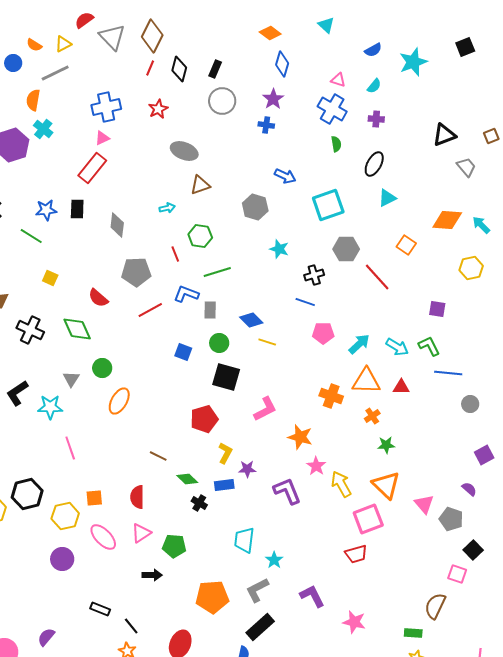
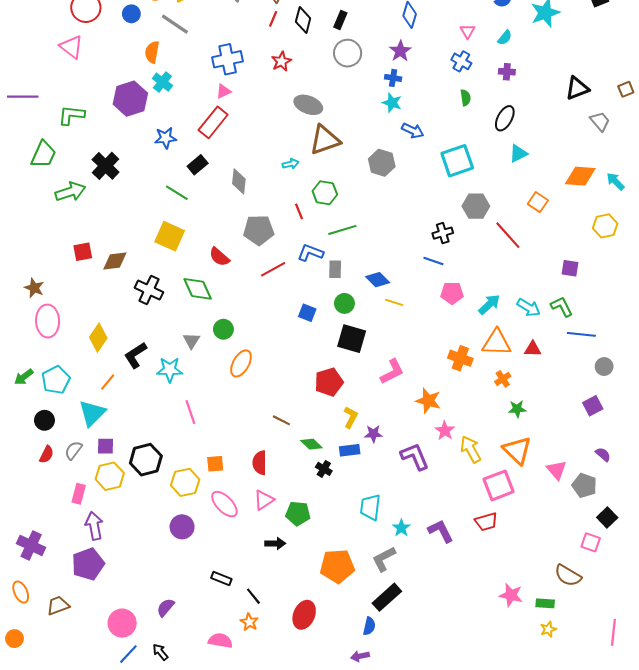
gray line: (55, 73) -> (175, 24), turned 60
pink triangle: (338, 80) -> (468, 31), turned 42
blue cross: (332, 109) -> (461, 61), size x0.7
brown triangle: (200, 185) -> (325, 140), size x1.5
black rectangle: (77, 209) -> (198, 165), turned 48
blue star: (46, 210) -> (166, 138), moved
green line: (31, 236) -> (177, 193), moved
cyan star: (279, 249) -> (392, 103), moved
yellow square: (50, 278) -> (170, 236), size x1.8
purple square: (484, 455) -> (593, 406), moved
purple L-shape: (312, 596) -> (441, 531), moved
brown semicircle: (435, 606) -> (568, 575), turned -84
pink star: (354, 622) -> (511, 595), moved

